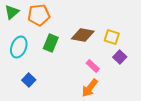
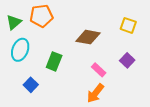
green triangle: (12, 12) -> (14, 22), moved
yellow square: (112, 37) -> (128, 25), moved
green rectangle: (51, 43) -> (54, 61), moved

